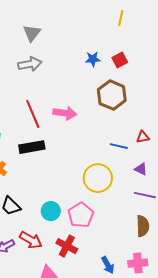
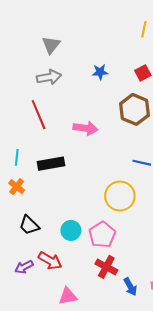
blue star: (93, 59) -> (100, 72), moved
red line: (33, 114) -> (39, 115), moved
red cross: (67, 246) -> (106, 267), moved

